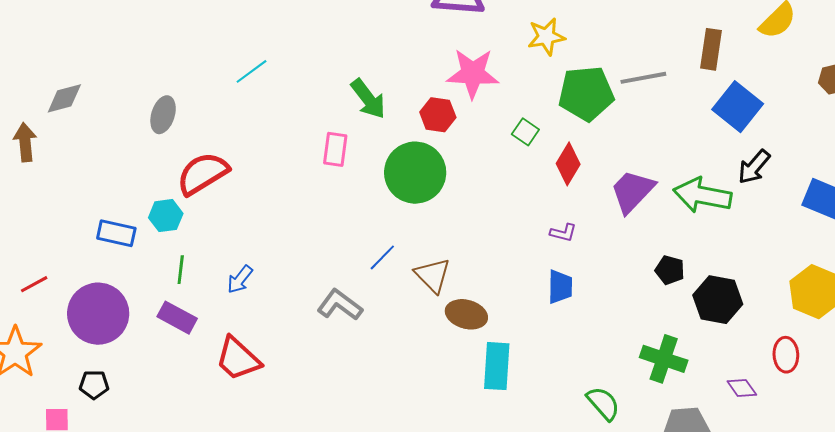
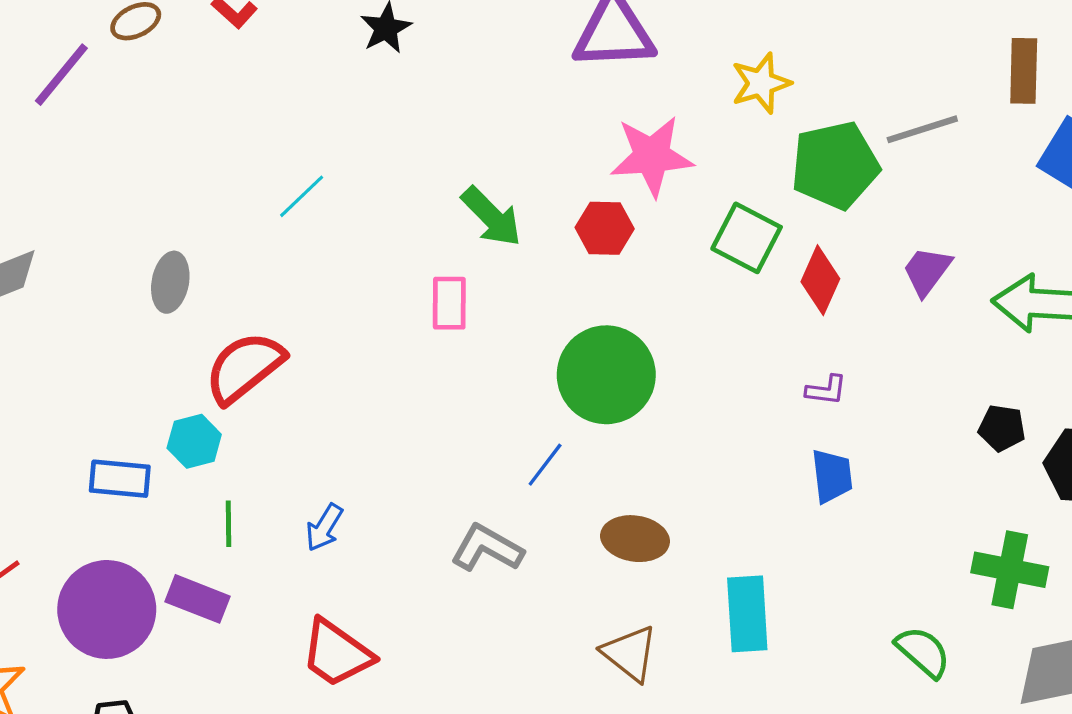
green square: (525, 132) -> (747, 238), size x1.6
green circle: (415, 173) -> (606, 375), moved
purple trapezoid: (632, 191) -> (927, 271), moved, size x0.7
brown triangle: (433, 275) -> (630, 653), moved
brown ellipse: (466, 314) -> (635, 539), moved
purple rectangle: (177, 318) -> (197, 599), moved

